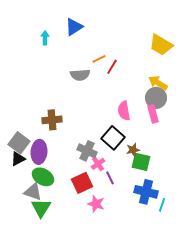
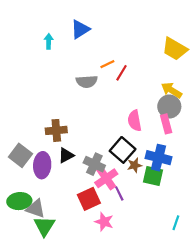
brown star: (133, 150) -> (135, 165), moved
black triangle: (18, 159) -> (66, 155), moved
pink cross: (98, 164) -> (106, 178), size x1.5
green ellipse: (43, 177) -> (19, 201), moved, turned -35
blue cross: (146, 192) -> (158, 158), moved

